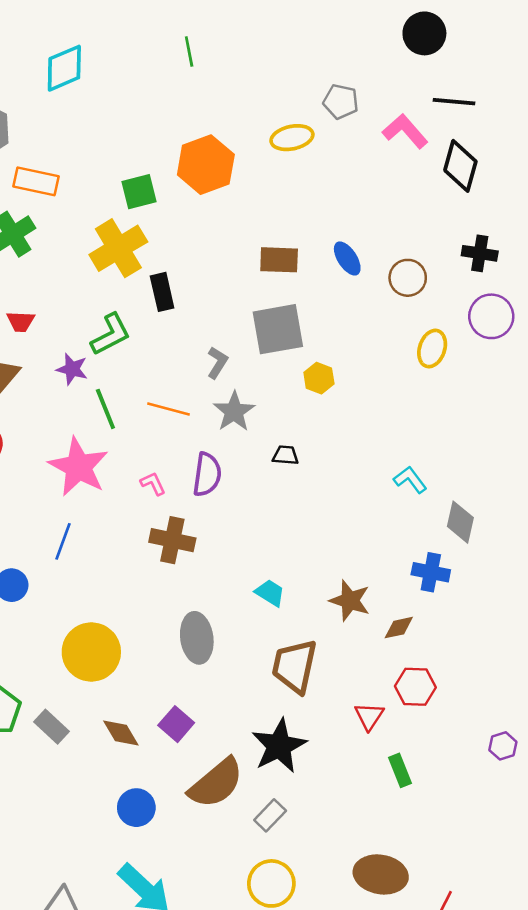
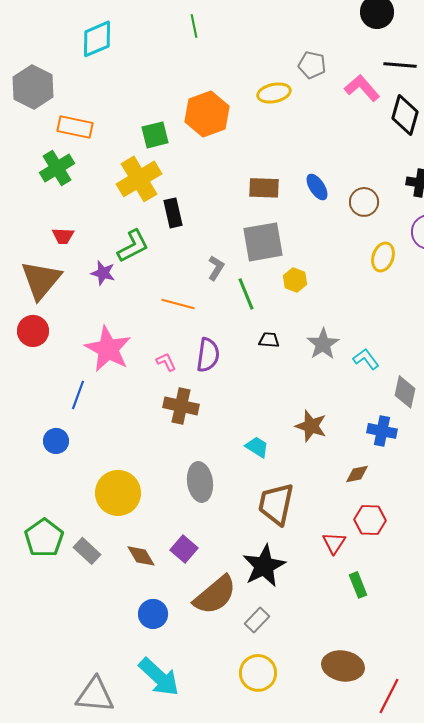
green line: (105, 409) -> (246, 294), moved
gray star: (234, 412) -> (323, 344), moved
blue line: (63, 541) -> (78, 395), moved
brown star: (350, 601) -> (311, 426), moved

